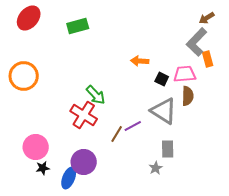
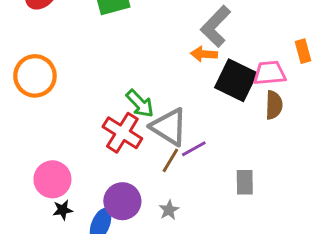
gray L-shape: (197, 42) -> (216, 26), moved
black square: (162, 79) -> (236, 80), size x2.0
gray triangle: (164, 111) -> (169, 127), moved
gray star: (156, 168) -> (169, 210), moved

